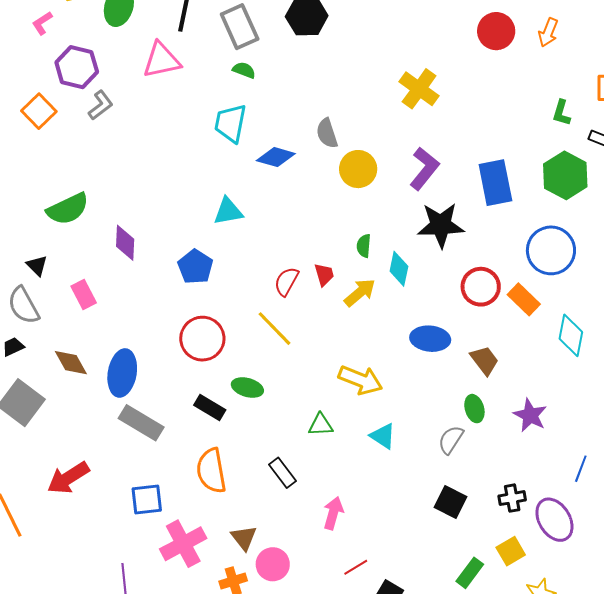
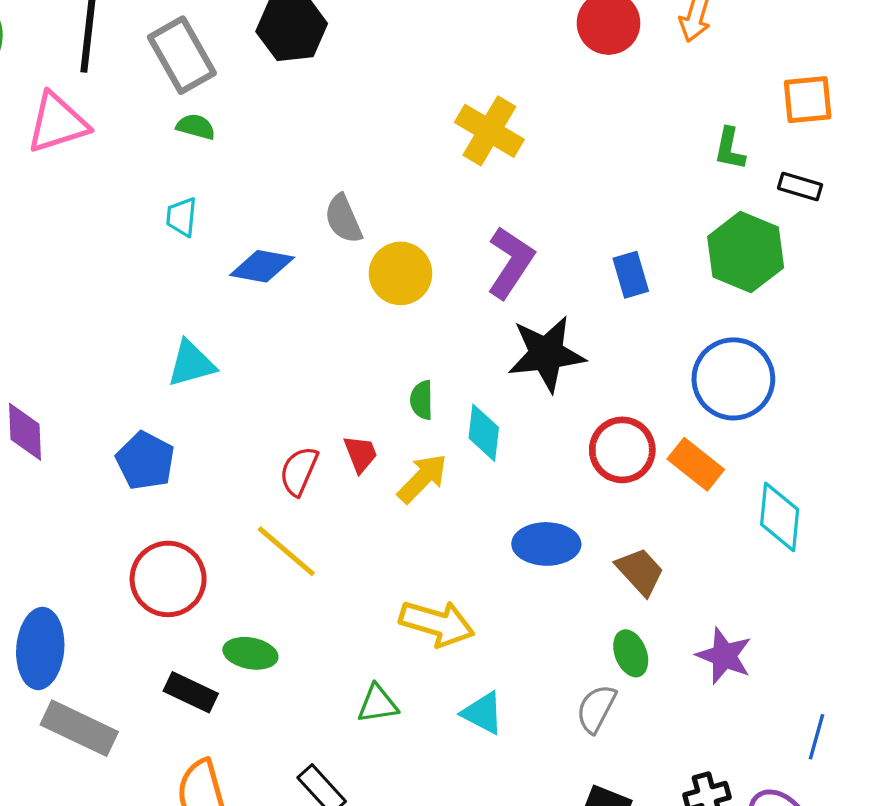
cyan trapezoid: (231, 123) -> (182, 217), size x0.6
blue rectangle: (495, 183) -> (631, 275), size x0.6

